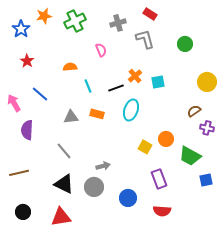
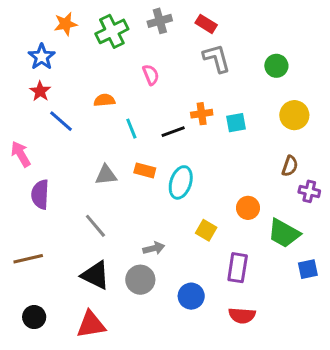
red rectangle: (150, 14) -> (206, 24), moved
gray cross: (118, 23) -> (160, 21), moved
blue star: (21, 29) -> (42, 57), moved
orange cross: (135, 76) -> (202, 114), turned 32
yellow circle: (207, 82) -> (294, 115), moved
blue line: (40, 94) -> (61, 121), moved
cyan ellipse: (131, 110) -> (181, 182), moved
brown semicircle: (194, 111) -> (290, 166), turned 144
yellow square: (145, 147) -> (206, 230), moved
purple rectangle: (159, 179) -> (238, 268), turned 30

